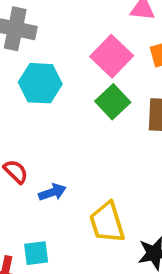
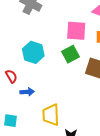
pink square: (112, 56) -> (76, 31), turned 35
cyan hexagon: (40, 83) -> (33, 52), moved

